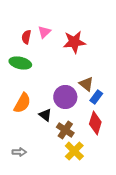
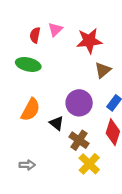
brown triangle: (86, 84) -> (103, 70), moved, turned 42

